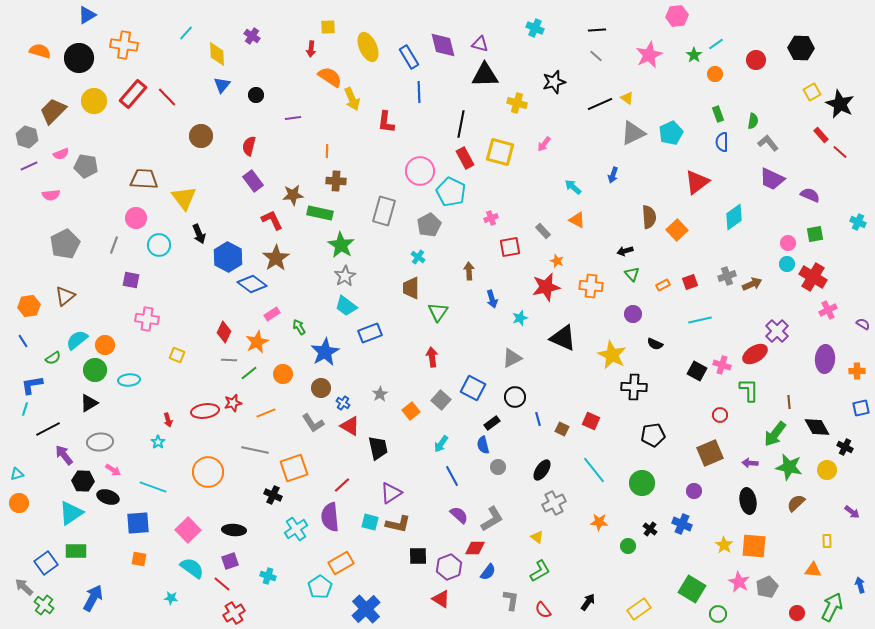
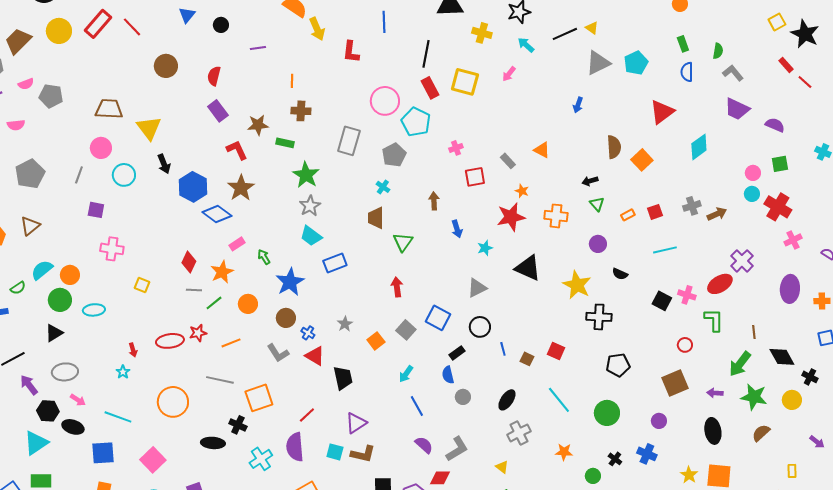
cyan arrow: (573, 187) -> (526, 45), moved
green rectangle: (320, 213) -> (285, 143), size x0.7
black ellipse: (234, 530) -> (213, 443), moved

